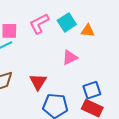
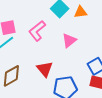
pink L-shape: (39, 24) -> (37, 31), moved

